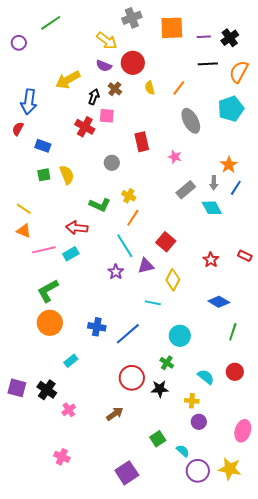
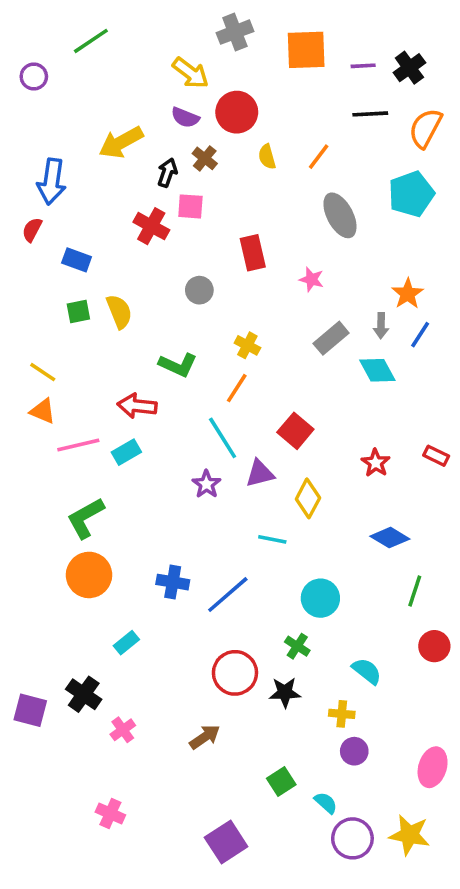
yellow cross: (129, 196) -> (247, 345), moved
red circle: (235, 372) -> (434, 646), moved
purple square: (17, 388) -> (30, 710), moved

